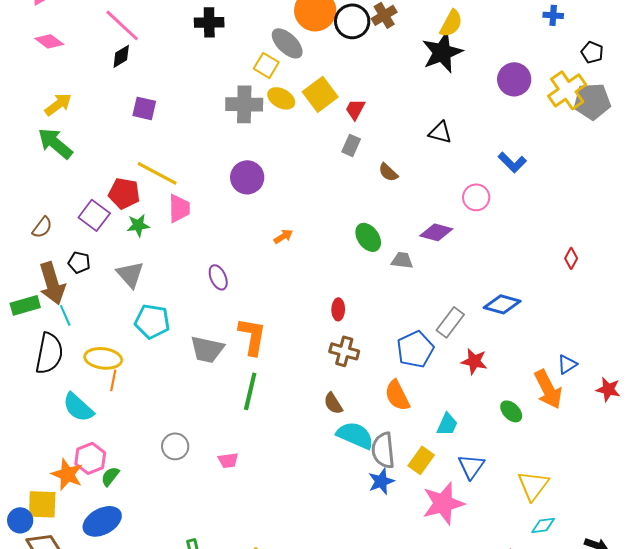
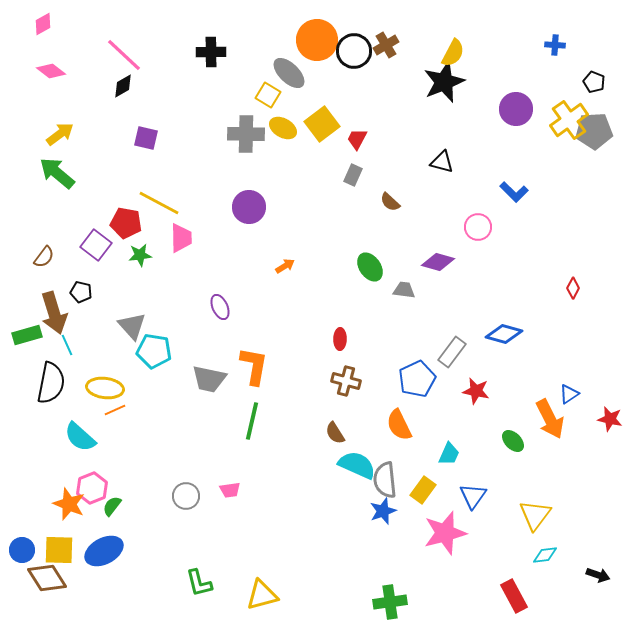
gray triangle: (130, 274) -> (132, 326), moved
orange line: (113, 380) -> (115, 410), turned 55
gray circle: (175, 446) -> (186, 496), moved
yellow square: (42, 504) -> (59, 550), moved

